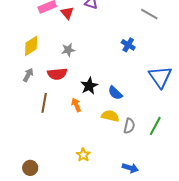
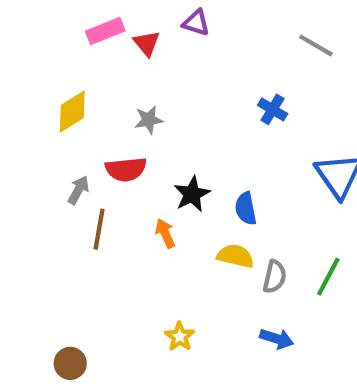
gray arrow: (28, 75) -> (78, 190), moved
blue semicircle: (115, 93) -> (246, 209), turned 35
blue arrow: (130, 168) -> (277, 339), moved

